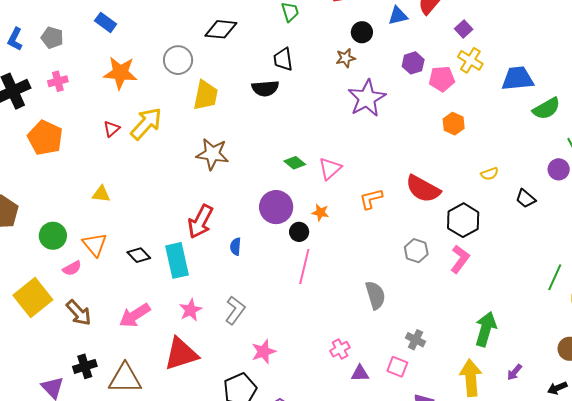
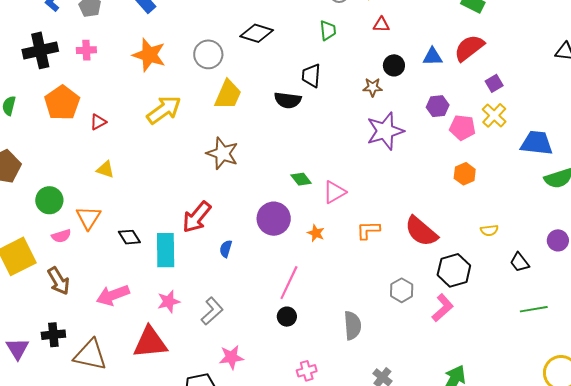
red triangle: (112, 129) -> (98, 122), moved
black circle: (299, 232) -> (287, 317), moved
green line: (555, 277) -> (534, 309), moved, turned 44

